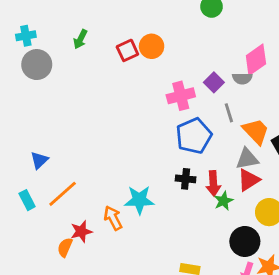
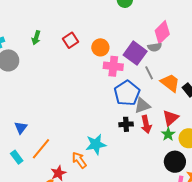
orange circle: (152, 46) -> (100, 47), moved
purple square: (214, 82) -> (135, 53), size x1.6
pink cross: (181, 96) -> (113, 66), turned 30
gray triangle: (247, 159) -> (142, 106), moved
green star: (223, 201) -> (168, 134), moved

